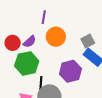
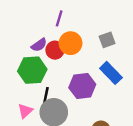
gray square: (88, 41) -> (107, 40), moved
red circle: (13, 43) -> (55, 50), moved

